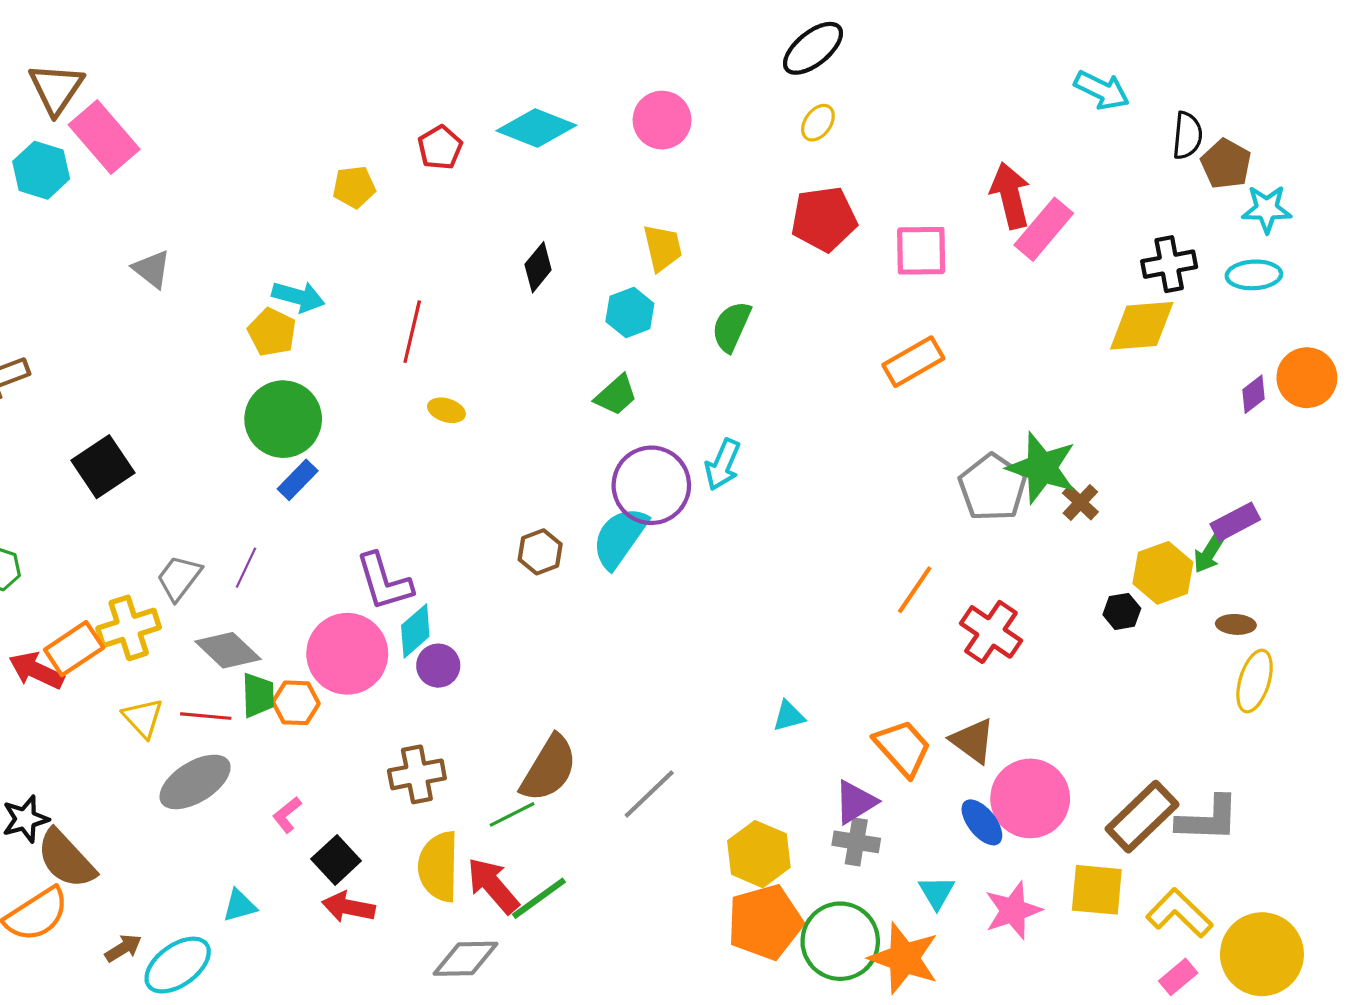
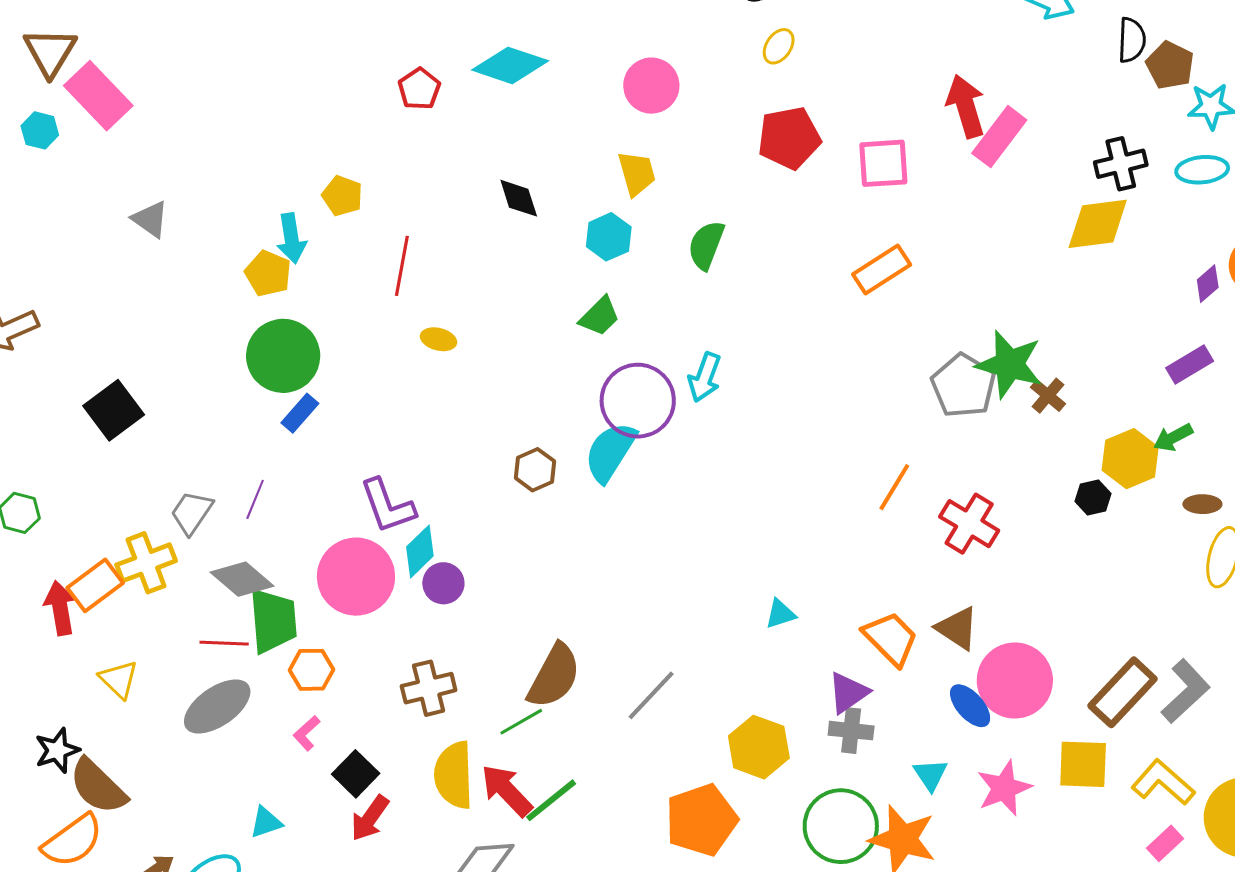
pink circle: (662, 120) -> (651, 86), moved
cyan hexagon: (41, 170) -> (40, 130), size x0.7
yellow pentagon: (354, 187) -> (342, 196), moved, turned 30
black diamond: (538, 267) -> (519, 198), turned -54
cyan arrow: (298, 297) -> (291, 238), turned 69
purple rectangle: (1235, 522) -> (1190, 365), moved
green arrow: (1209, 553) -> (1173, 437), turned 33
red arrow: (36, 670) -> (60, 608), turned 58
green trapezoid: (258, 695) -> (273, 621), size x1.5
orange hexagon: (296, 703) -> (311, 670), moved
yellow triangle: (143, 718) -> (119, 679), moved
gray L-shape: (1208, 819) -> (1186, 691), turned -42
red arrow: (348, 907) -> (370, 818), turned -63
orange pentagon: (765, 922) -> (701, 820), moved

